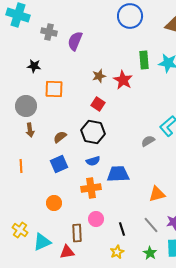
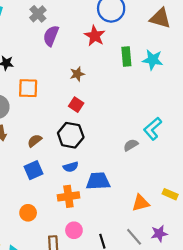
gray cross: (49, 32) -> (38, 14), moved, turned 35
red star: (123, 80) -> (95, 36), moved

